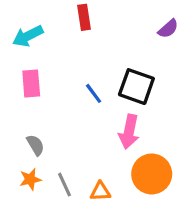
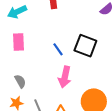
pink arrow: (129, 132) -> (65, 77), moved

